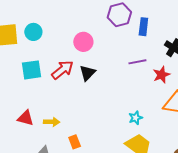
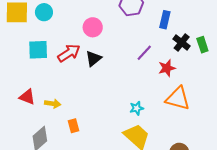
blue rectangle: (143, 27) -> (165, 20), moved
purple line: (137, 62) -> (144, 53), turned -42

